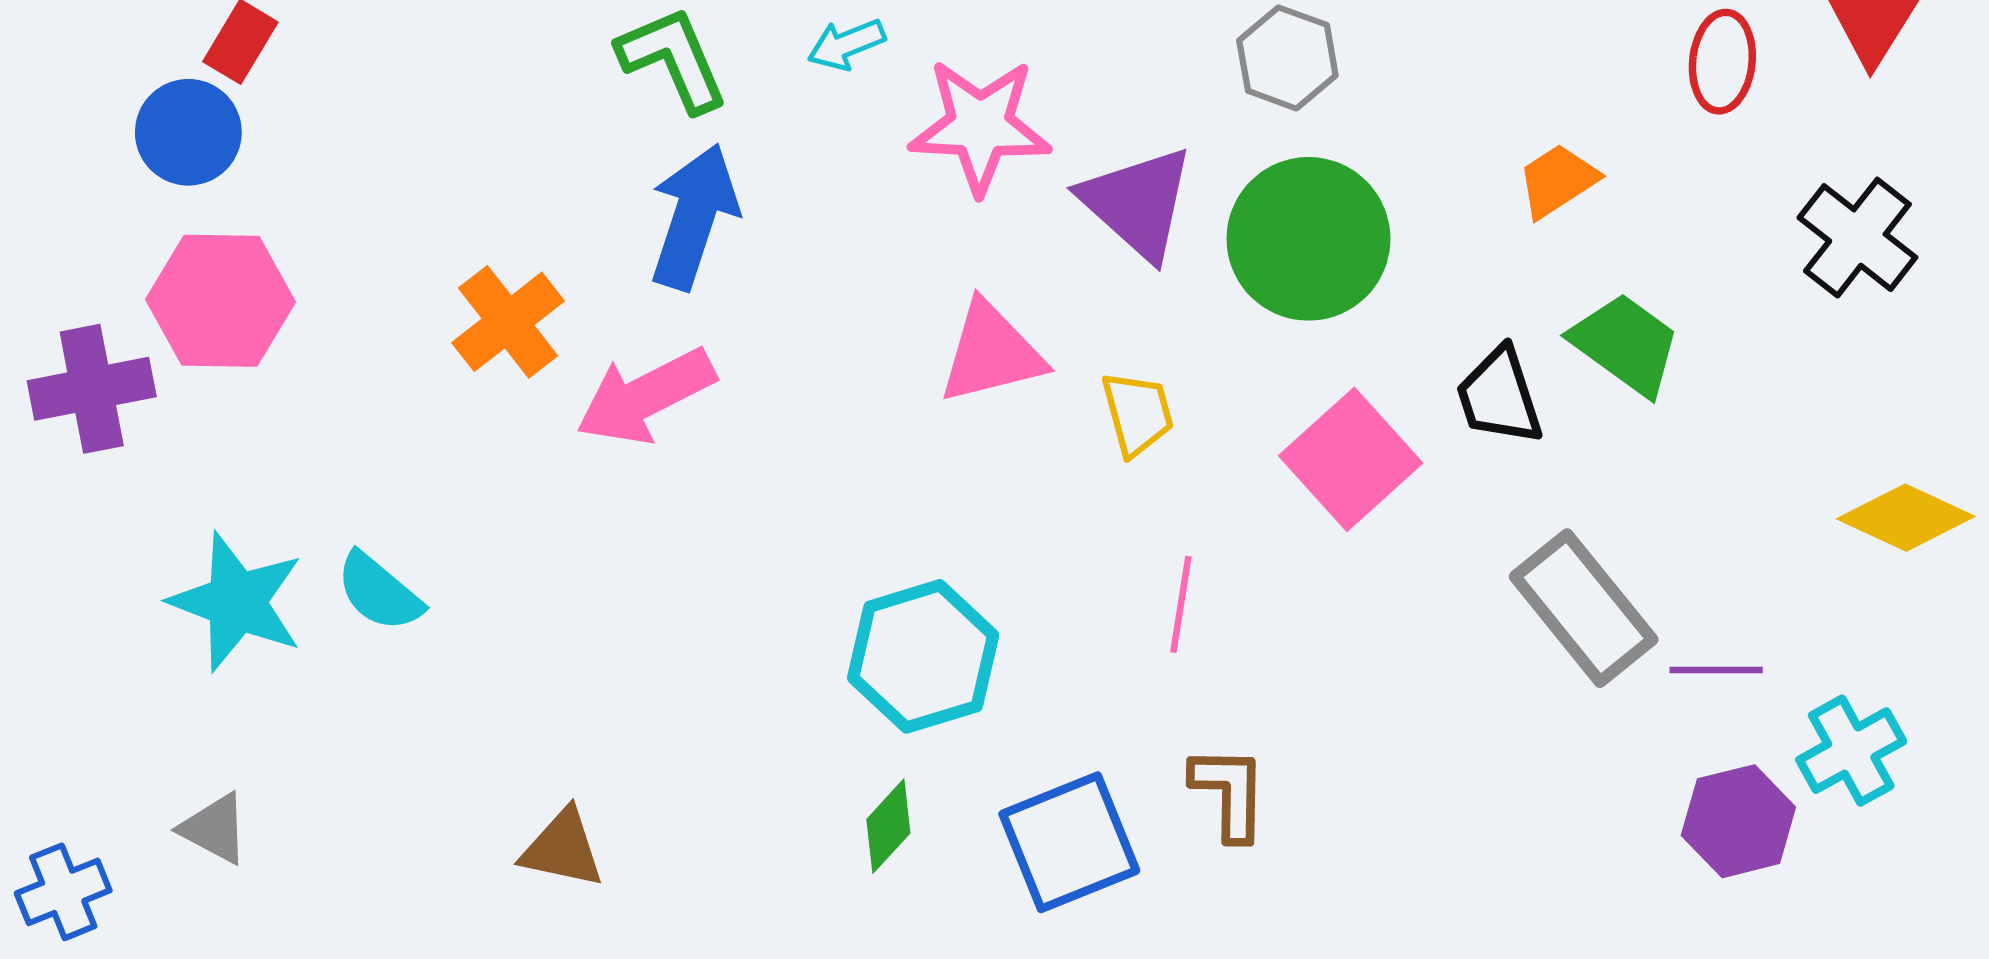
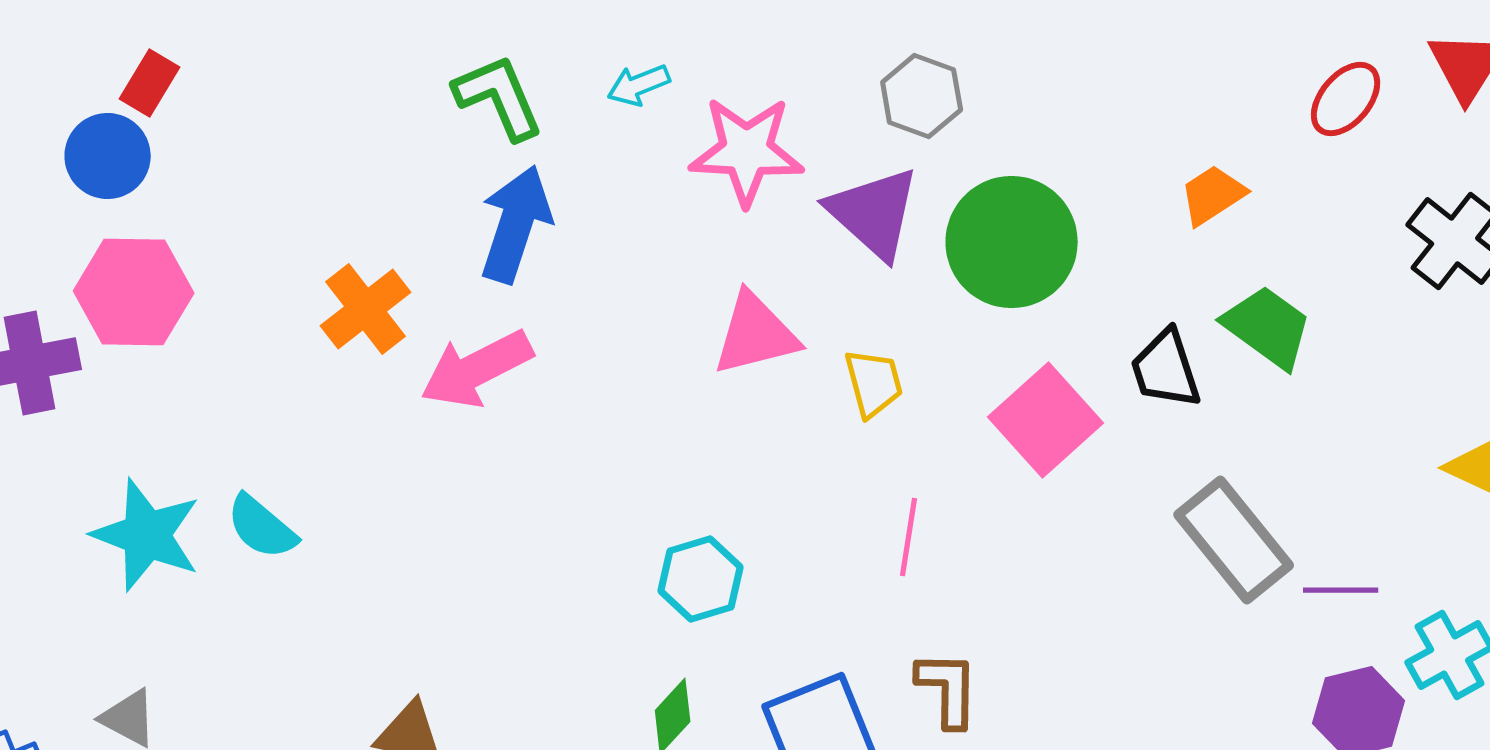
gray hexagon: (1287, 58) -> (922, 96), moved
red ellipse: (1722, 62) -> (1346, 99), turned 34
cyan hexagon: (923, 656) -> (701, 579), size x0.7

